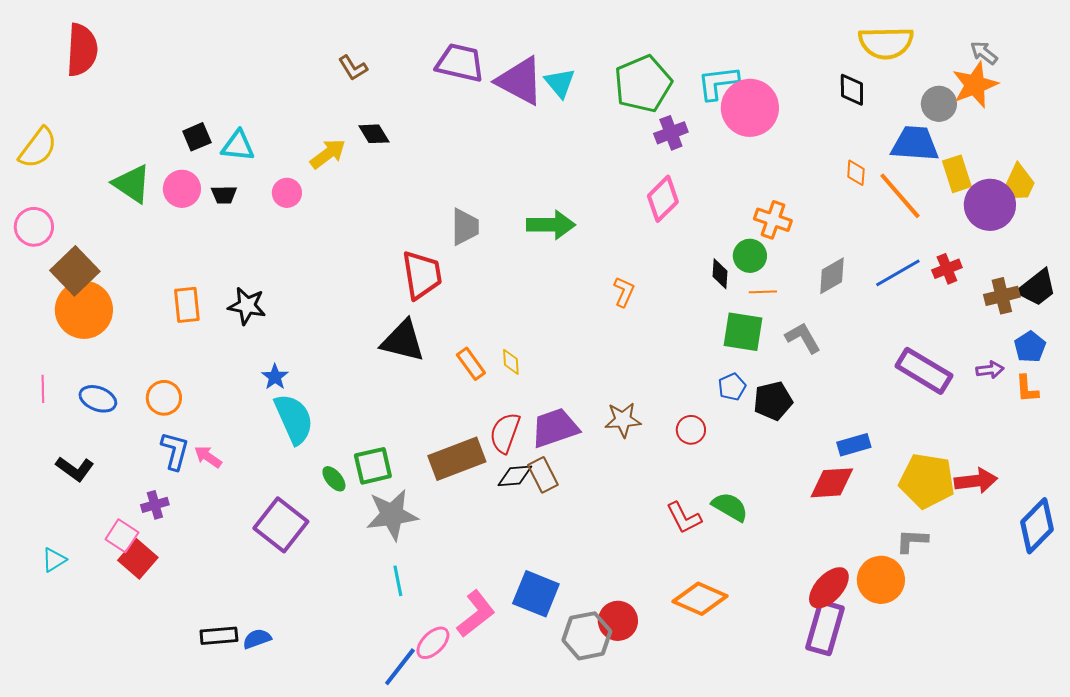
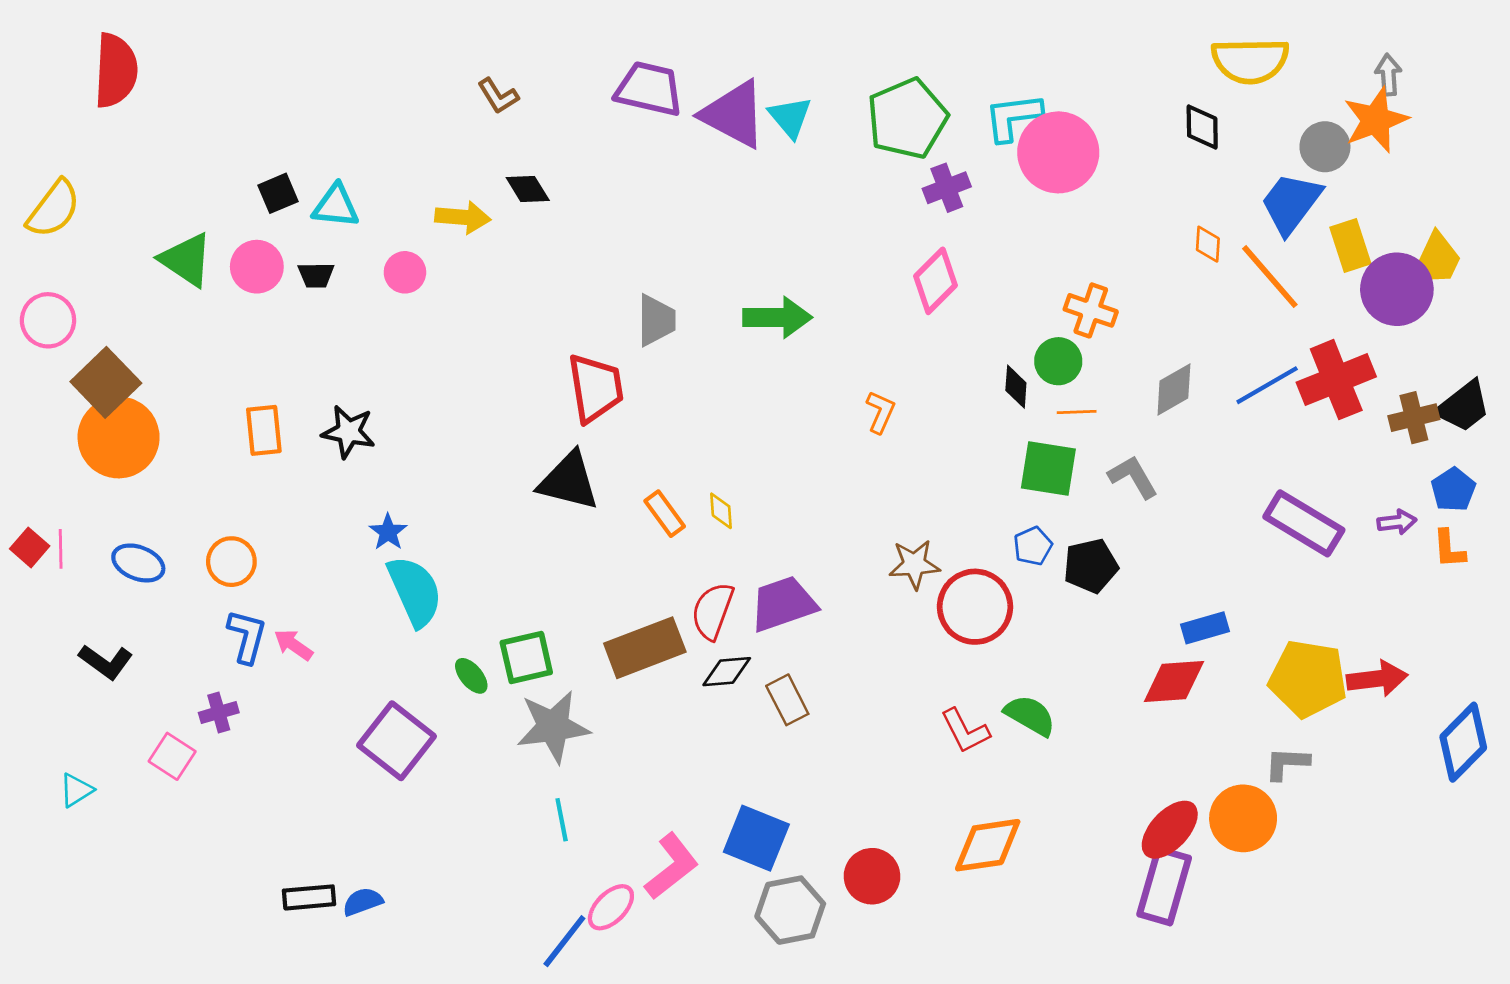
gray arrow: (984, 53) -> (1388, 75), turned 48
blue trapezoid: (915, 144) -> (1291, 203), turned -57
yellow arrow: (328, 154) -> (463, 217), turned 42
red cross: (947, 269) -> (1336, 380), size x1.8
brown star: (623, 420) -> (914, 564), moved
red circle: (691, 430) -> (975, 607), size x1.8
brown rectangle: (543, 475) -> (787, 700), moved
red square: (138, 559) -> (30, 547), moved, size x0.7
orange diamond: (700, 599) -> (988, 845), turned -32
gray hexagon: (587, 636) -> (790, 910), moved

